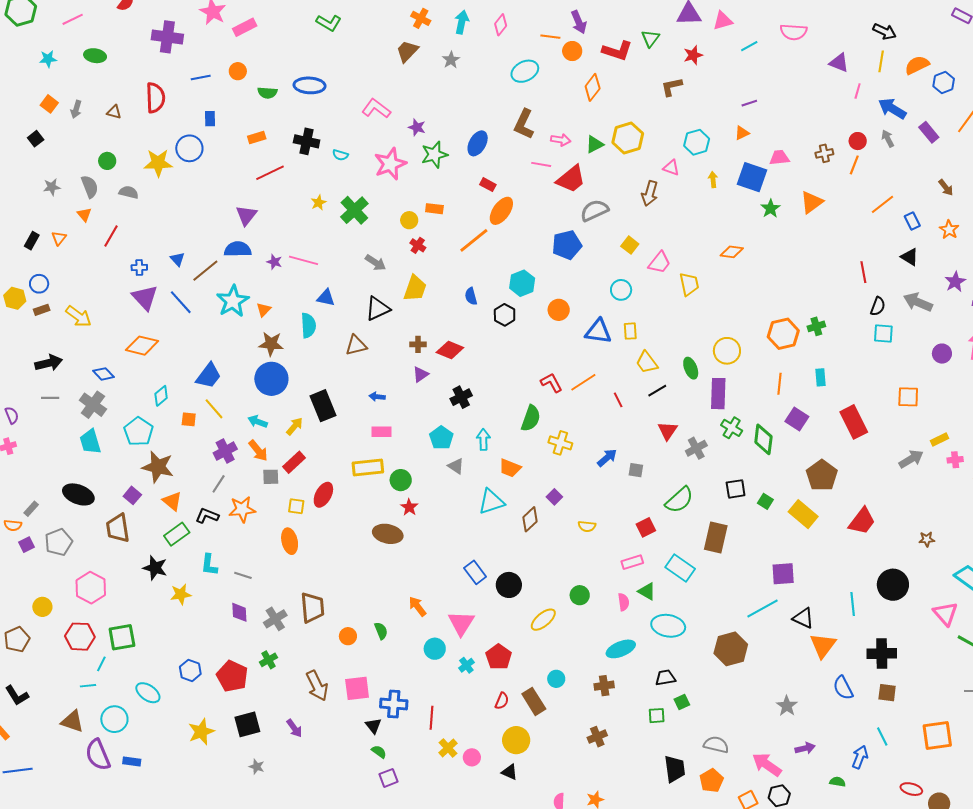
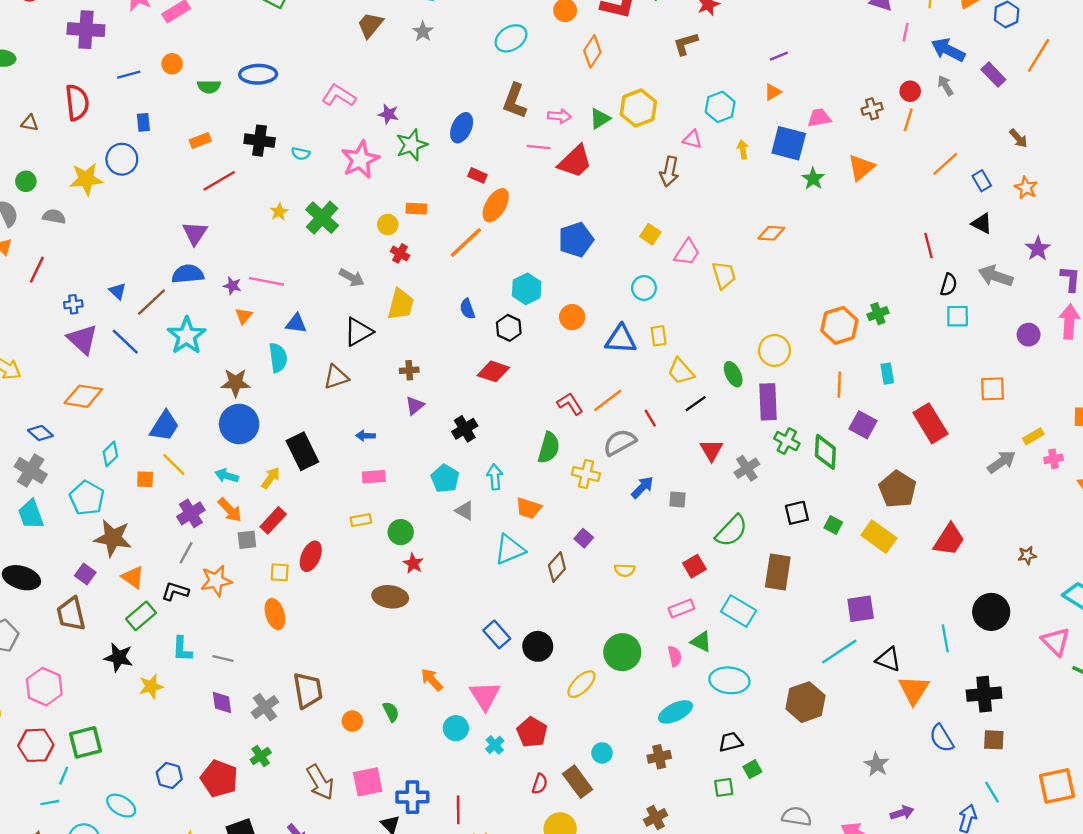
gray semicircle: (594, 210) -> (620, 442), moved
orange triangle: (264, 310) -> (244, 316), moved
red diamond: (450, 350) -> (493, 371), moved
yellow rectangle: (368, 468) -> (361, 520), size x0.6
green circle: (580, 595) -> (622, 652), size x1.6

